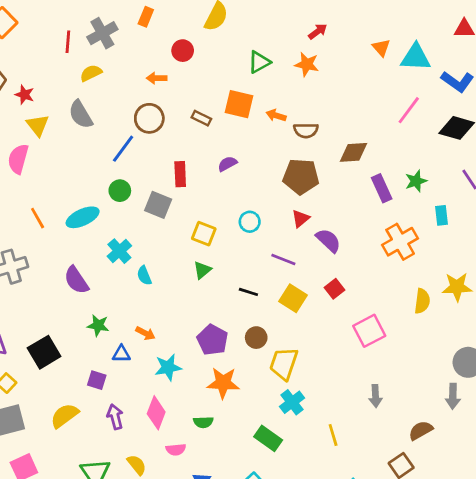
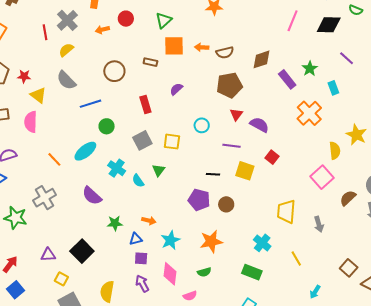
green triangle: (259, 62) -> (164, 20), moved
orange arrow: (157, 78) -> (102, 30), moved
blue line: (123, 149) -> (91, 104), moved, turned 50
gray square: (158, 205) -> (142, 140), moved, turned -36
green triangle: (202, 270) -> (159, 170), moved
yellow star: (457, 287) -> (356, 135), turned -30
pink square: (369, 331) -> (322, 177), moved
purple pentagon: (212, 340) -> (199, 200), moved
yellow trapezoid: (284, 364) -> (286, 211), moved
purple square: (97, 380) -> (141, 258), moved
yellow semicircle: (65, 416) -> (107, 291), turned -30
brown semicircle: (421, 430) -> (348, 198), moved

